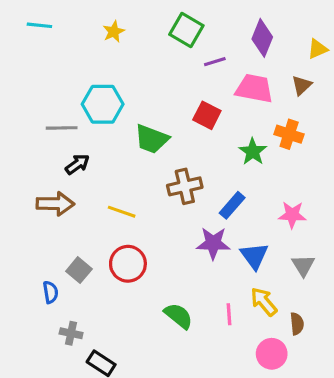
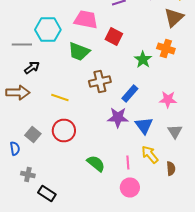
brown triangle: (302, 85) -> (174, 18), size x1.5
pink trapezoid: (254, 88) -> (86, 20), moved
pink circle: (272, 354) -> (130, 188), moved

